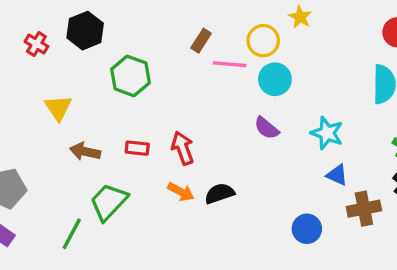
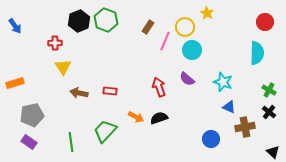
red cross: (36, 44) -> (55, 43), moved, turned -32
pink line: (230, 64) -> (165, 41), turned -72
green hexagon: (130, 76) -> (106, 20), moved
red arrow: (183, 148) -> (159, 87), moved
green trapezoid: (109, 202) -> (105, 131), moved
green line: (72, 234) -> (71, 142), turned -36

